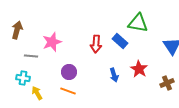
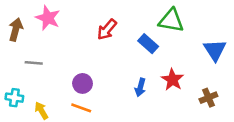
pink star: (52, 42) -> (48, 18), moved, turned -30
red arrow: (96, 44) -> (107, 29), moved, turned 36
blue arrow: (114, 75) -> (140, 87), turned 32
cyan cross: (23, 78) -> (14, 98), moved

